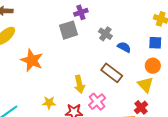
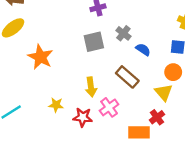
gray square: (68, 30) -> (94, 42), moved

